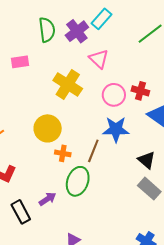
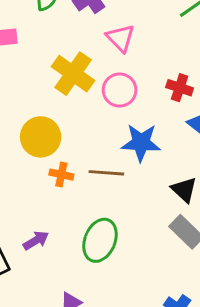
pink circle: (114, 95) -> (120, 90), moved
brown line: (93, 151) -> (106, 173), turned 70
green ellipse: (78, 181) -> (100, 240), moved

